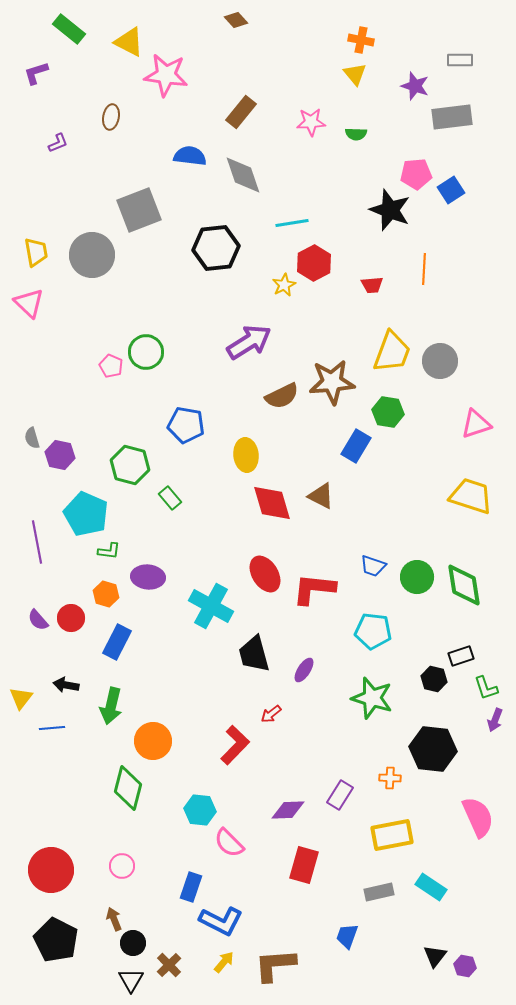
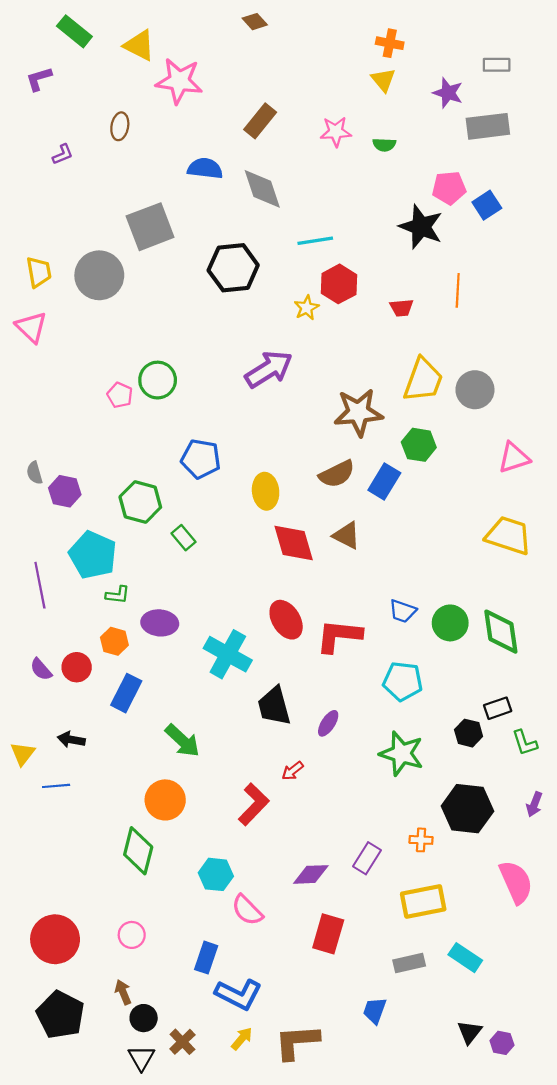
brown semicircle: (282, 396) -> (337, 474), moved
green arrow: (111, 706) -> (182, 741), moved, turned -60
purple arrow: (495, 720) -> (534, 804), moved

